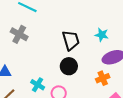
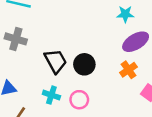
cyan star: (102, 35) -> (125, 14), moved
black trapezoid: (71, 40) -> (55, 61), moved

